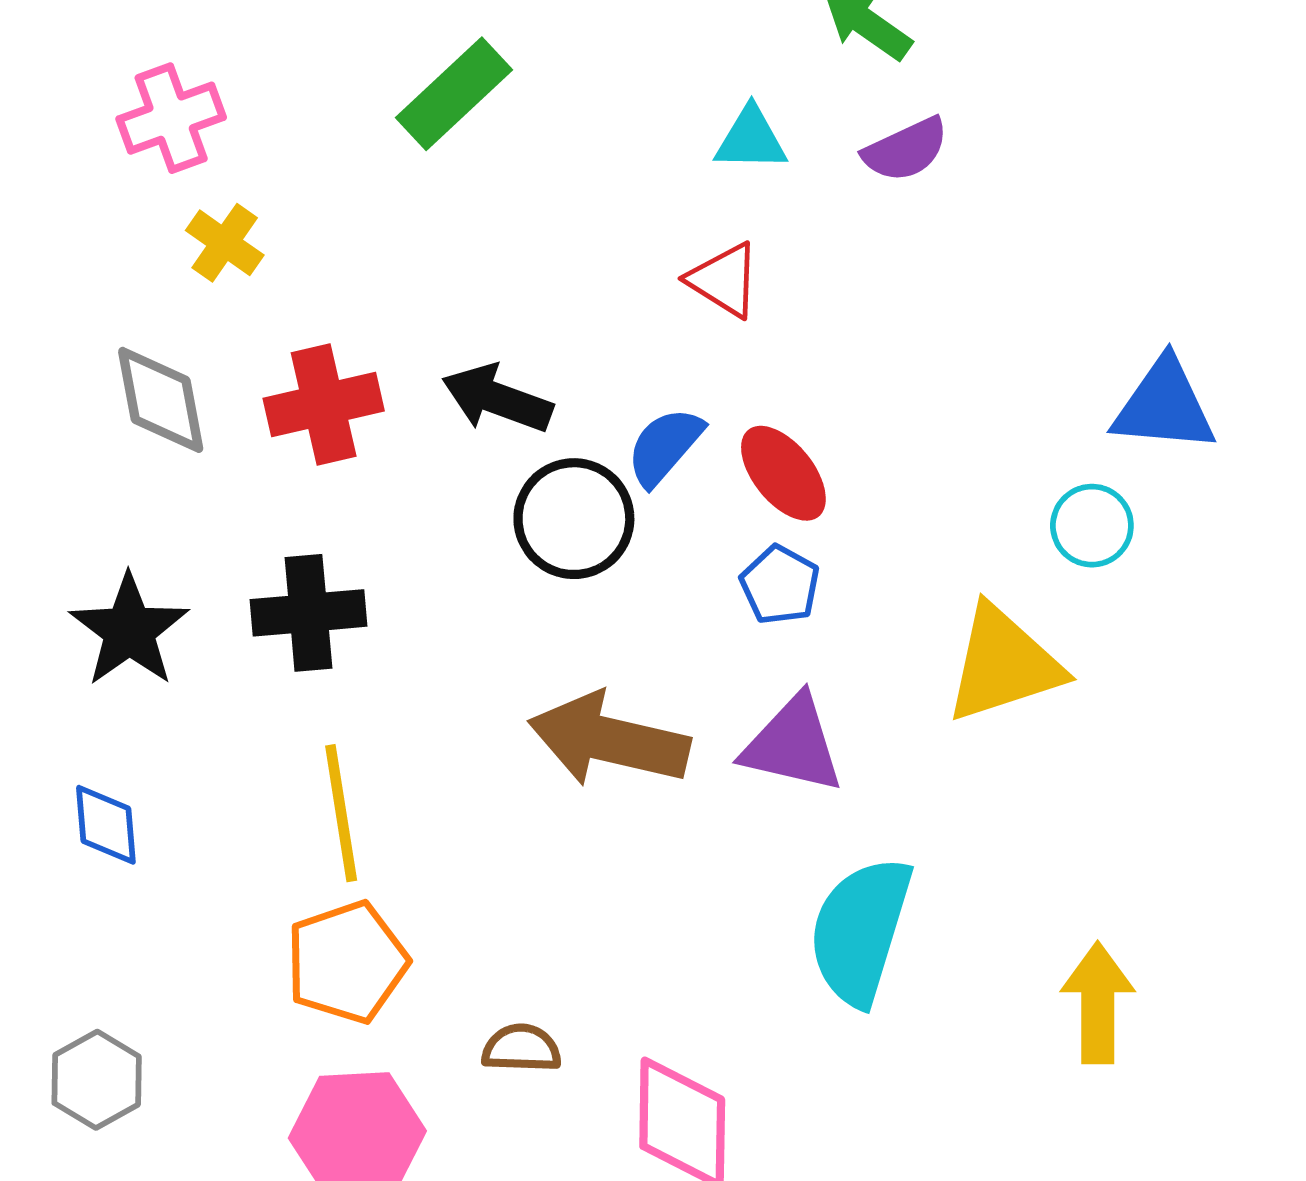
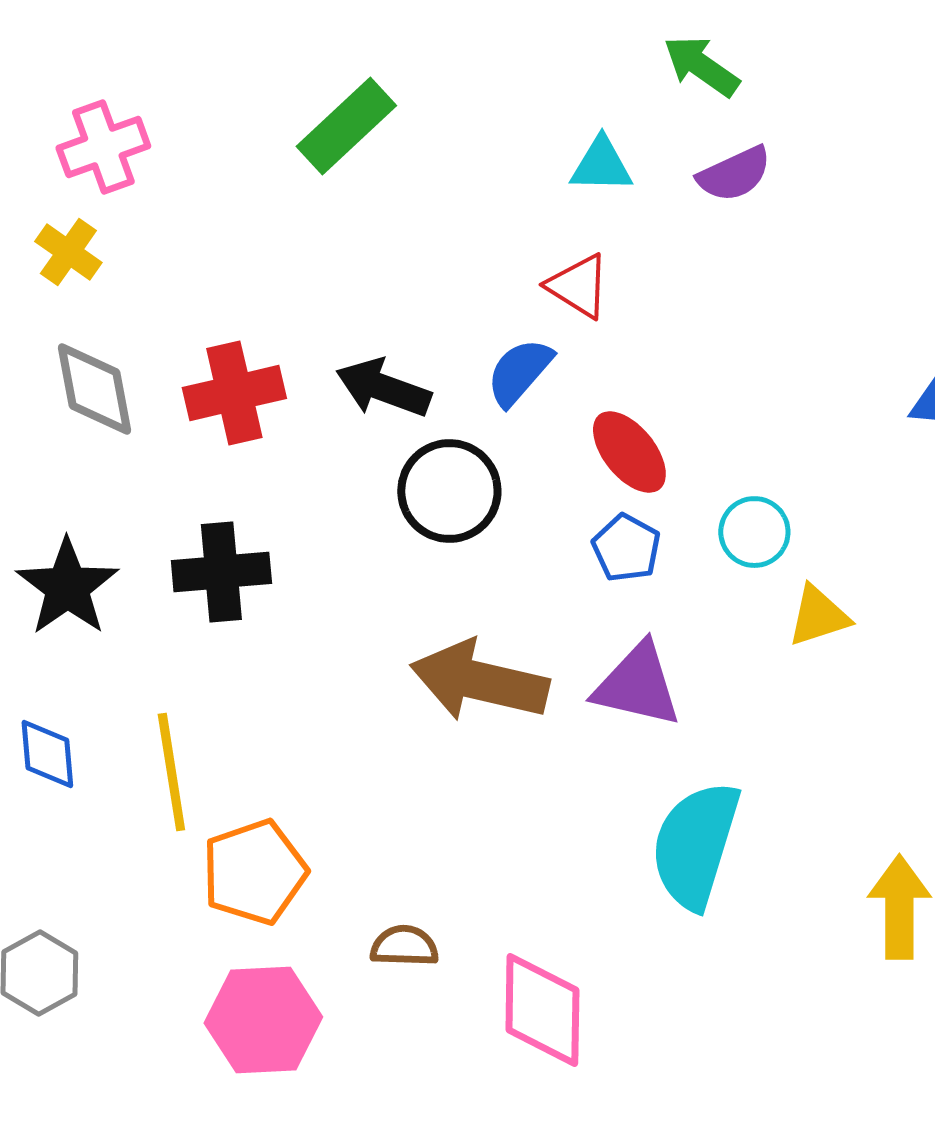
yellow cross: (225, 243) -> (68, 252), moved
blue semicircle: (665, 446) -> (519, 372), moved
cyan circle: (1092, 526) -> (754, 532), moved
yellow triangle: (1003, 664) -> (818, 616), size x0.6
yellow line: (341, 813) -> (171, 772), moved

